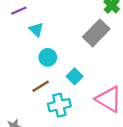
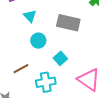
gray rectangle: (96, 33) -> (68, 23), moved, turned 55
brown line: (41, 86) -> (21, 69), moved

